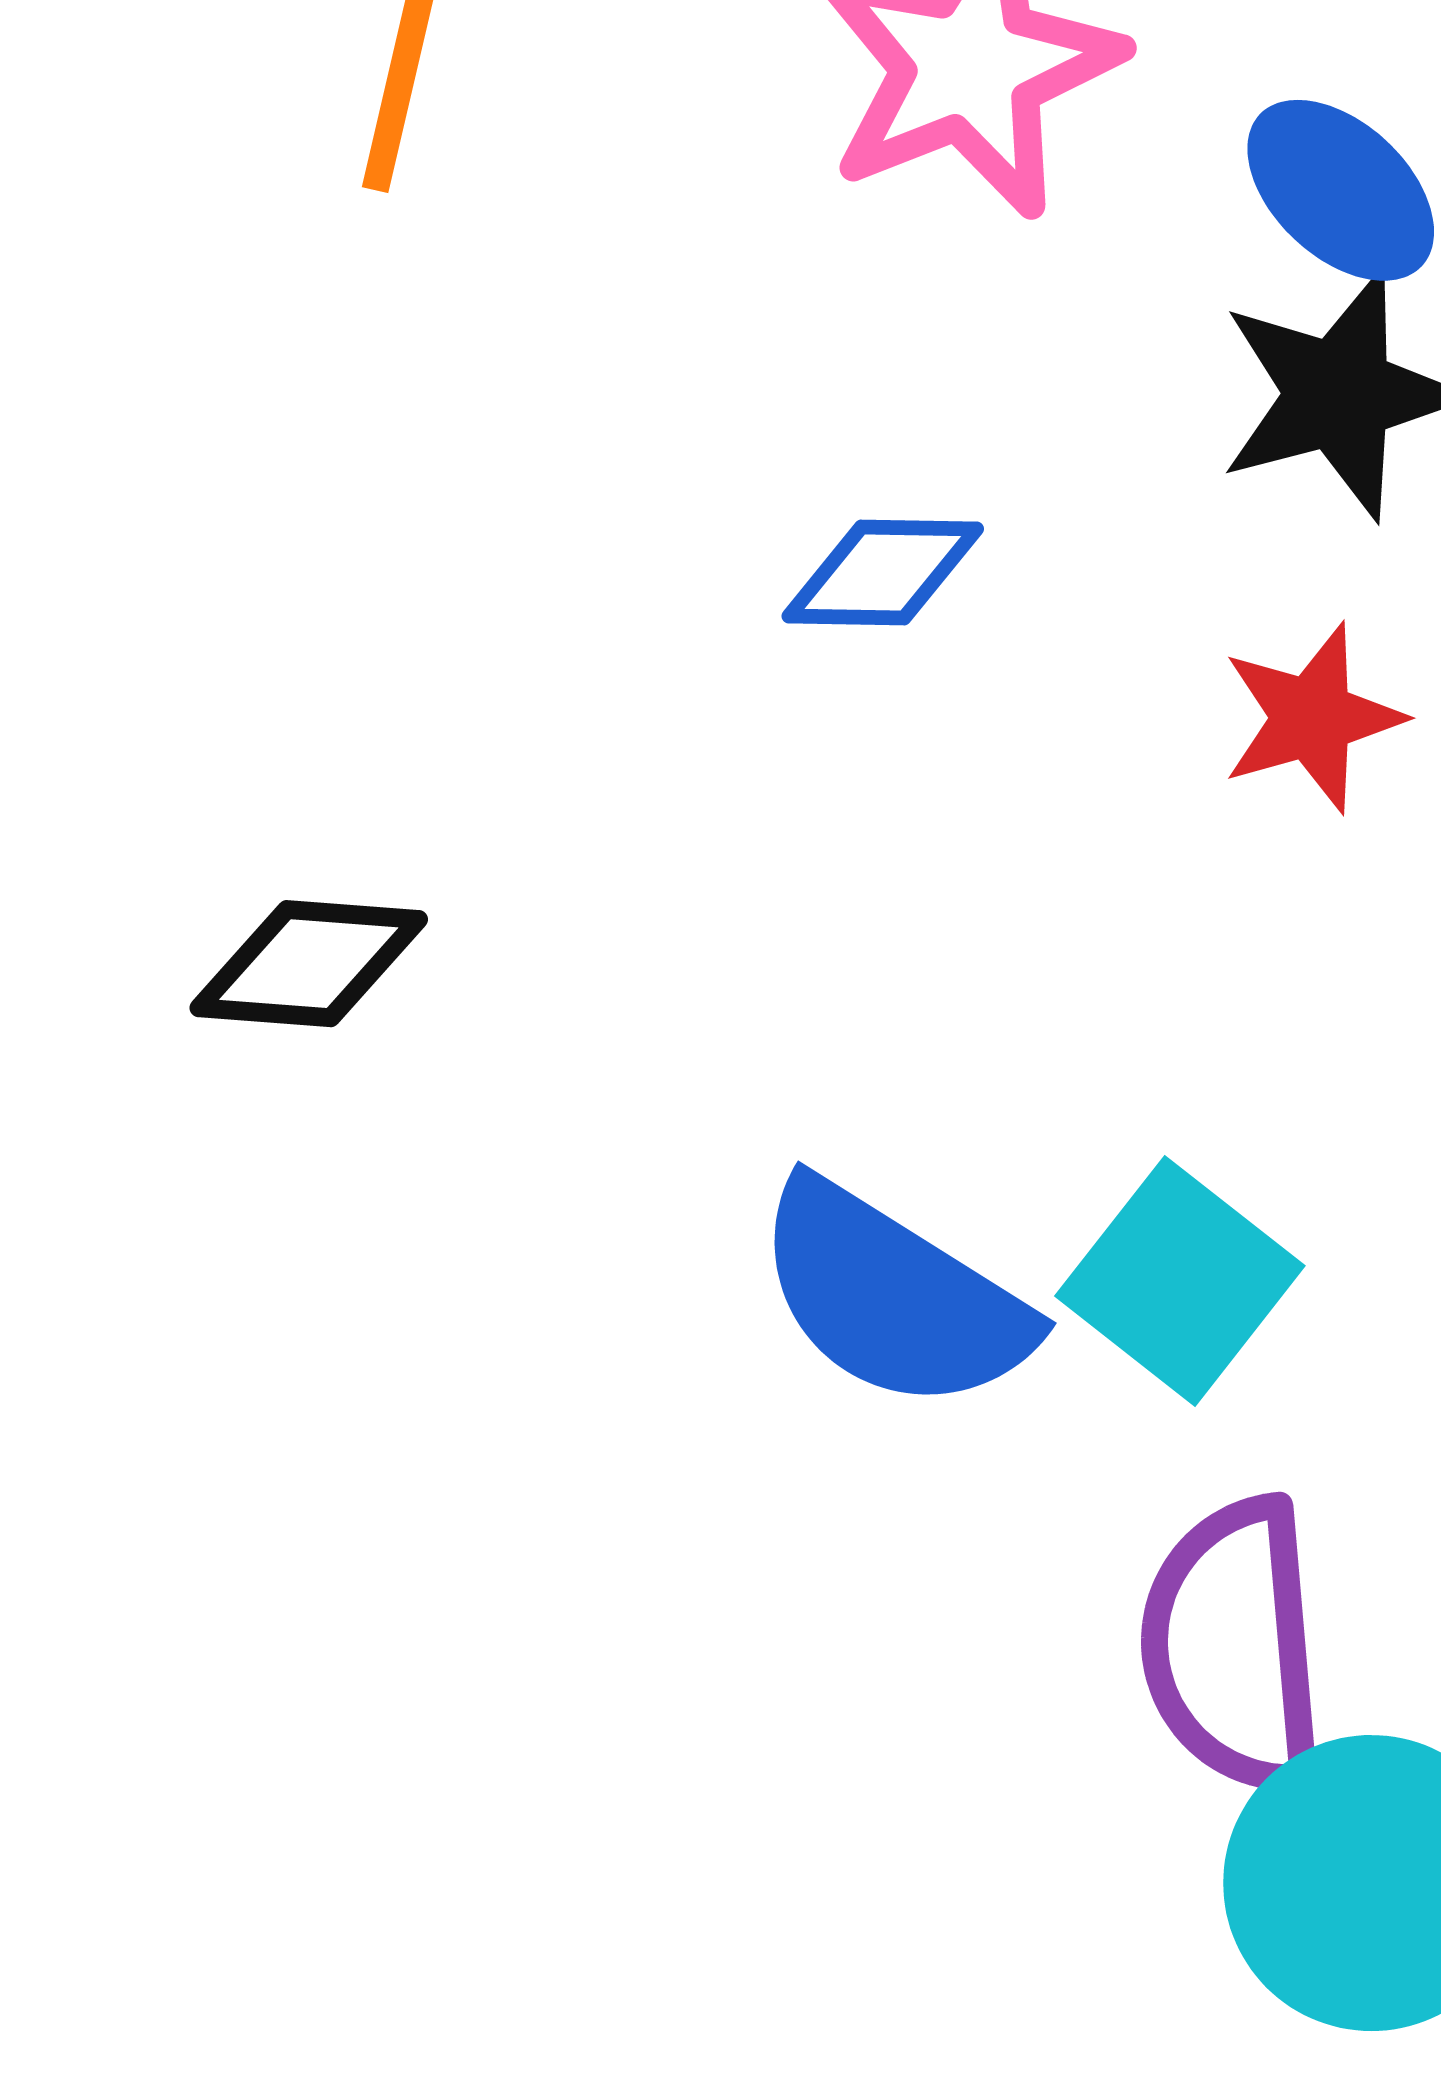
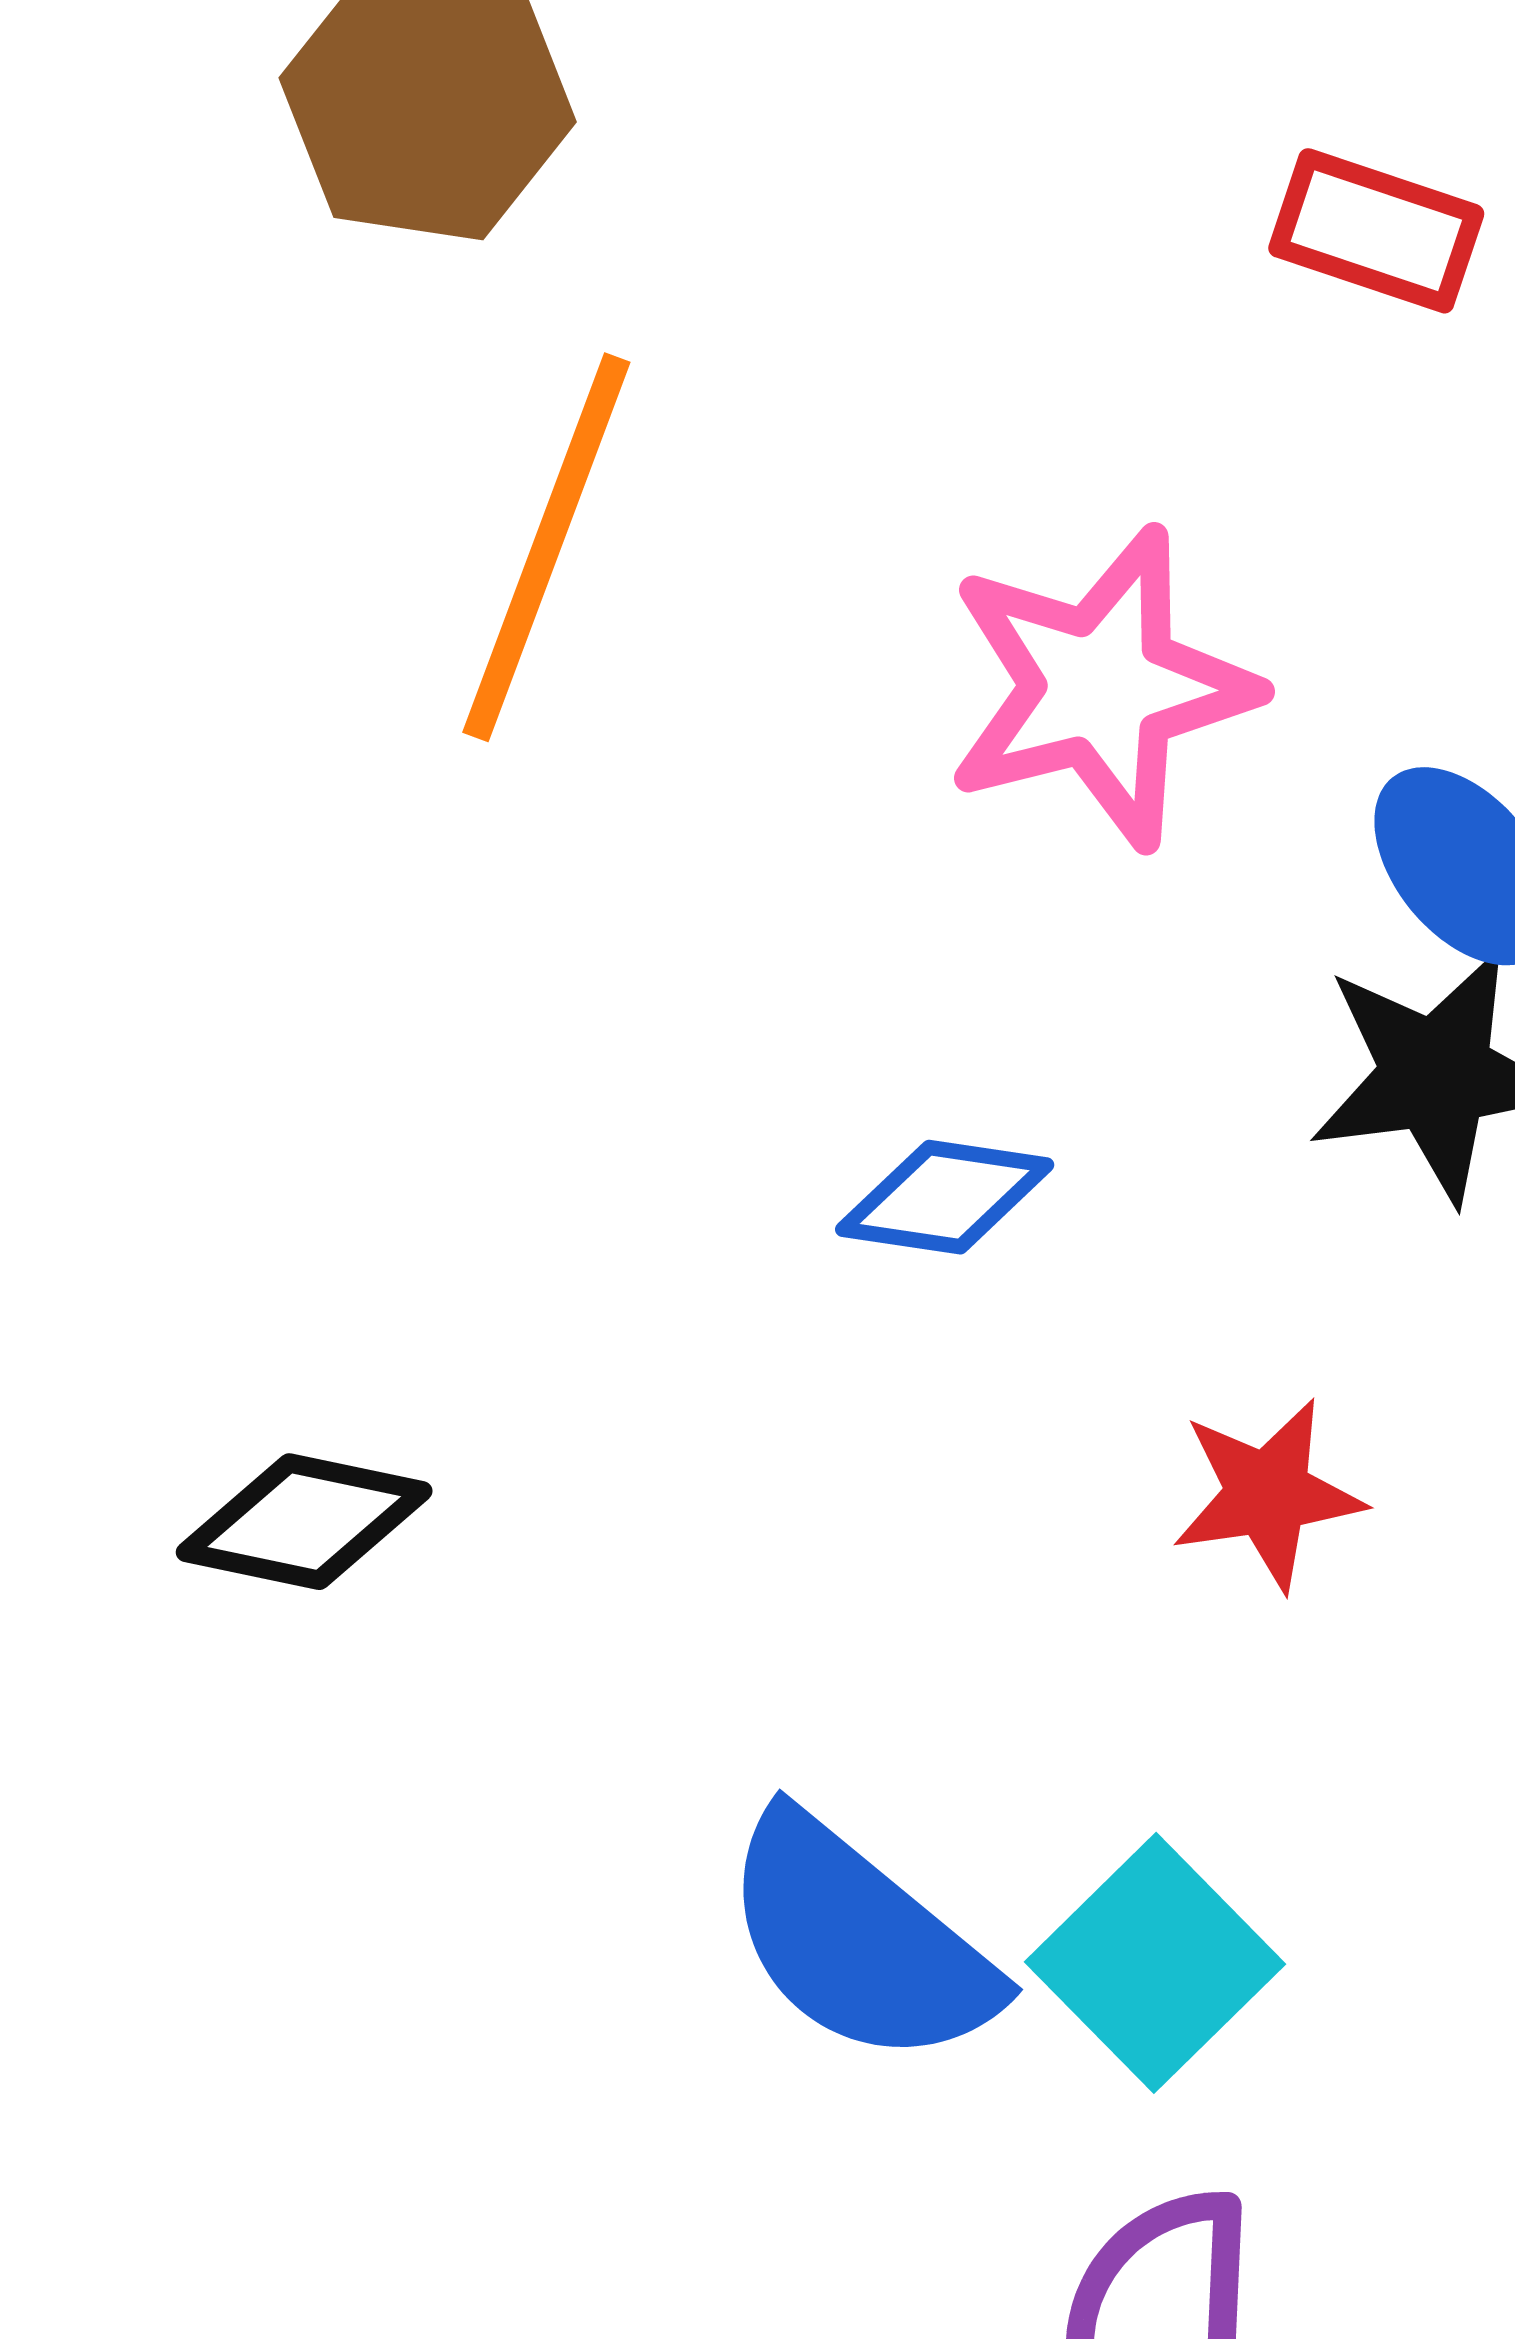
red star: (1312, 718) -> (1268, 1494), moved

